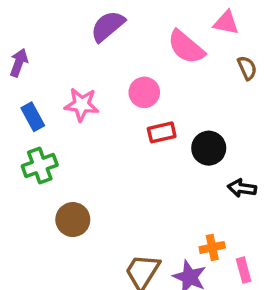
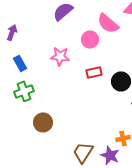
pink circle: (144, 92) -> (90, 39), moved
pink star: (82, 105) -> (60, 56), moved

